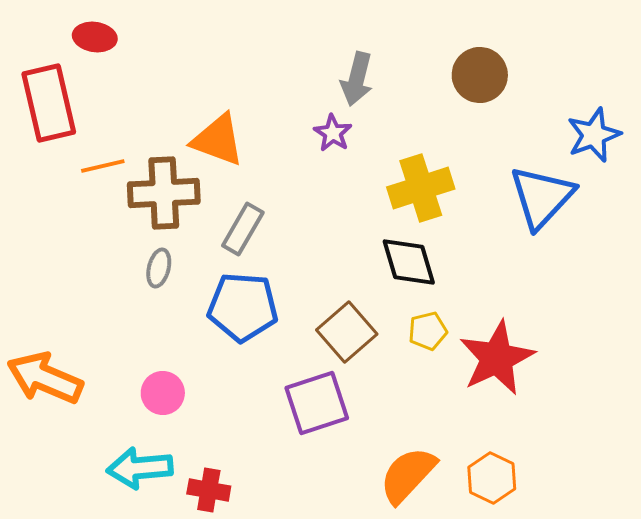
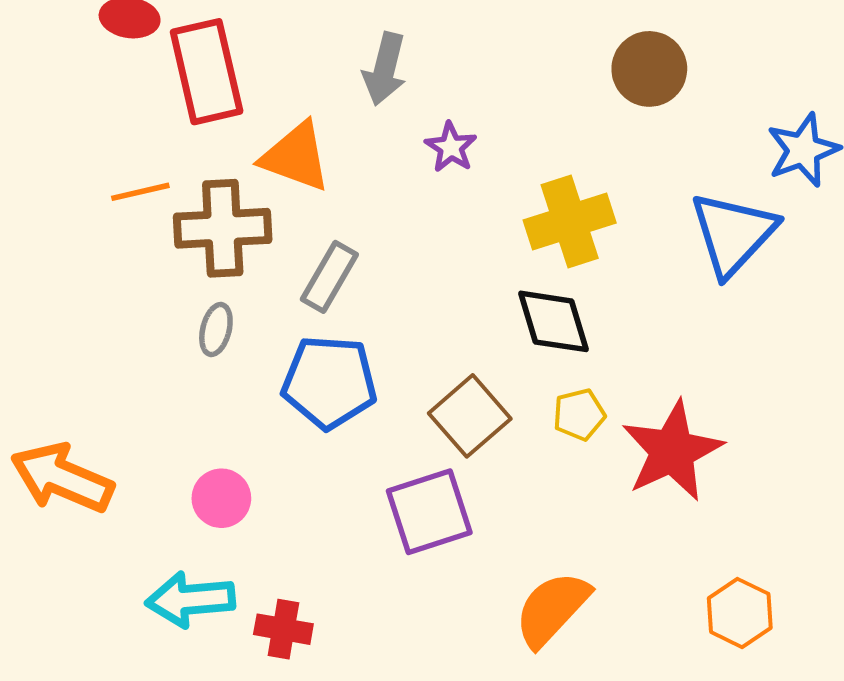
gray arrow: (357, 79) -> (385, 69), moved
red rectangle: (49, 103) -> (207, 72), moved
orange hexagon: (492, 478) -> (740, 613), moved

